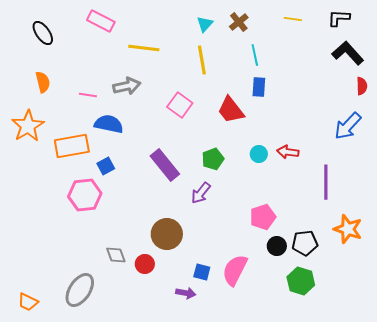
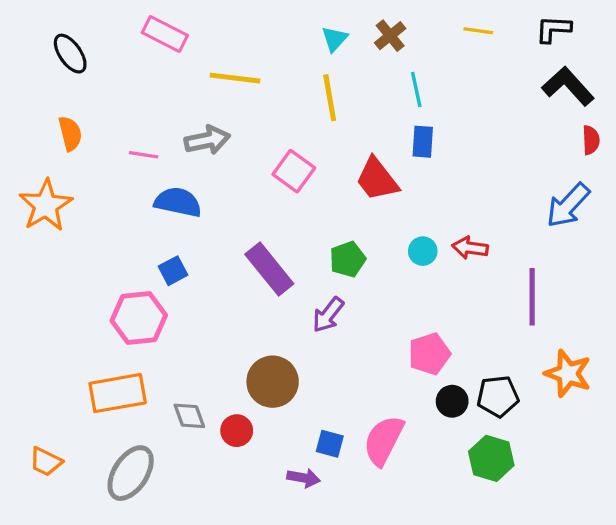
orange rectangle: (72, 146) -> (118, 393), moved
orange trapezoid: (28, 302) -> (46, 462), moved

